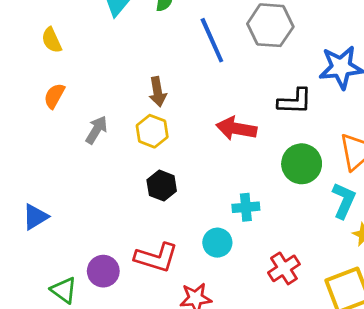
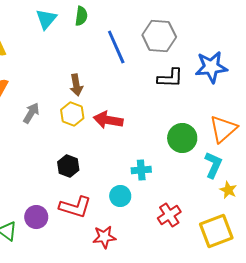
black L-shape: (295, 101) -> (170, 78), moved
red arrow: (236, 128) -> (108, 120), moved
black hexagon: (162, 186) -> (68, 166), moved

